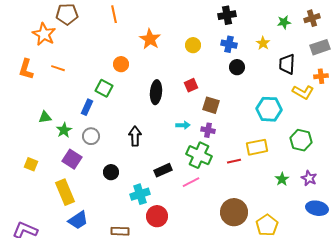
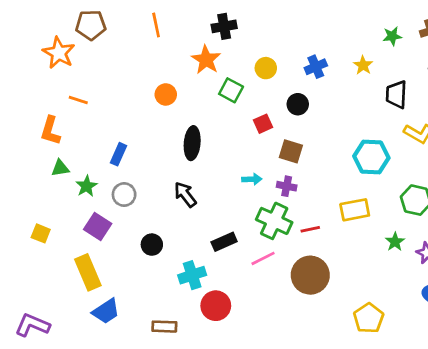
black cross: (227, 15) -> (224, 26), moved
blue cross: (229, 44) -> (316, 67), turned -35
black circle: (237, 67) -> (298, 104), moved
orange L-shape: (26, 69) -> (50, 131), moved
green square: (104, 88) -> (231, 90), moved
black ellipse: (156, 92) -> (192, 143), moved
black arrow: (135, 136) -> (185, 195), turned -36
red line: (234, 161) -> (310, 229), moved
green star: (282, 179) -> (395, 242), moved
brown circle: (234, 212) -> (310, 275), moved

